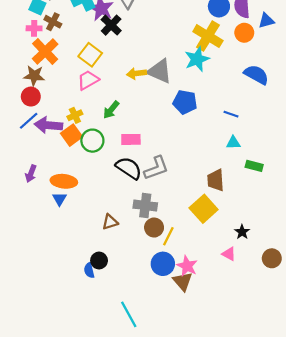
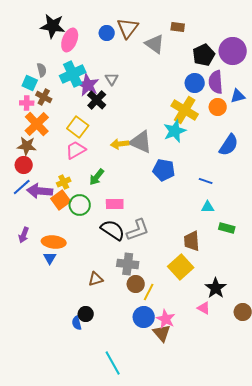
blue semicircle: (256, 75) -> (229, 145), turned 95
black star: (242, 232) -> (216, 288), size x1.5

